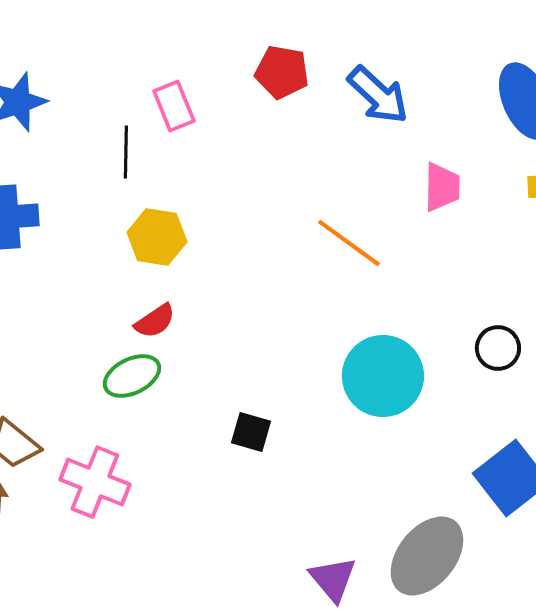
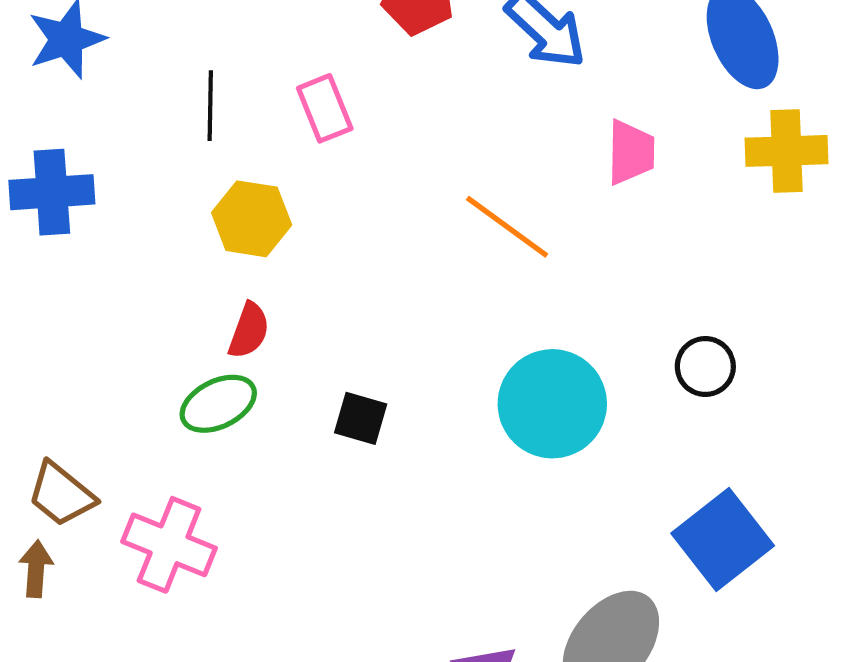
pink rectangle: (174, 106) -> (325, 108), moved
red semicircle: (155, 321) -> (249, 331), turned -36
black square: (251, 432) -> (361, 418), moved

